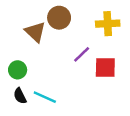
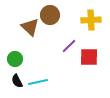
cyan line: (45, 97) -> (38, 82), turned -36

